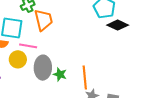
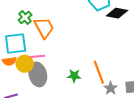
yellow circle: (18, 59) -> (25, 64), moved
gray ellipse: (43, 68) -> (38, 74), moved

